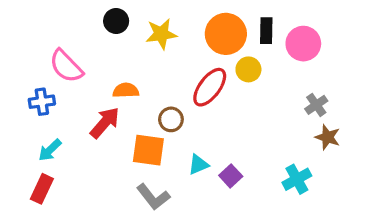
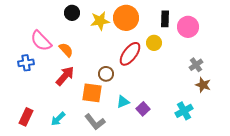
orange circle: (226, 34) -> (126, 18), moved
orange semicircle: (126, 90) -> (66, 50), moved, turned 49
cyan arrow: (50, 150) -> (58, 119), moved

